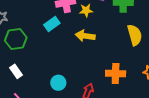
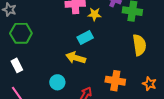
cyan rectangle: (52, 24) -> (85, 37), moved
yellow arrow: (85, 36) -> (76, 58), moved

